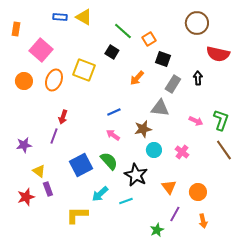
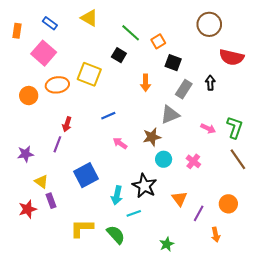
blue rectangle: (60, 17) -> (50, 23), moved, turned 32
orange arrow: (137, 78) -> (146, 83), turned -42
orange ellipse: (54, 80) -> (57, 85), turned 60
orange circle: (24, 81) -> (29, 96), moved
gray triangle: (160, 108) -> (170, 115), turned -30
blue line: (114, 112) -> (108, 116), moved
green semicircle: (109, 161) -> (116, 235), moved
orange circle: (198, 192) -> (228, 204), moved
cyan arrow: (100, 194) -> (117, 195), moved, turned -36
purple line: (175, 214) -> (199, 213), moved

